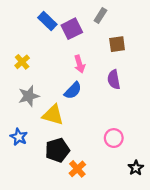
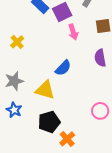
pink arrow: (80, 64) -> (73, 32), moved
gray star: (29, 96) -> (14, 81), moved

